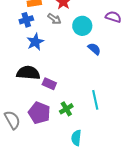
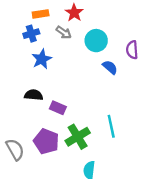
purple semicircle: (113, 17) -> (132, 50), moved, turned -112
black semicircle: (28, 73) -> (34, 95), size x0.7
green cross: (66, 109) -> (78, 137), size x1.5

